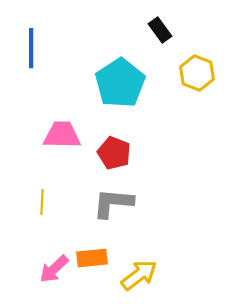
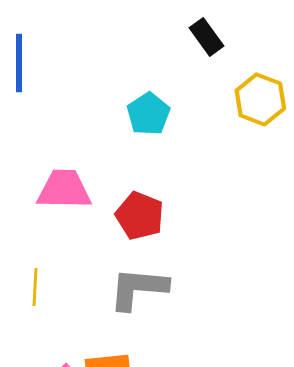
cyan pentagon: (120, 83) -> (148, 114), size x0.6

